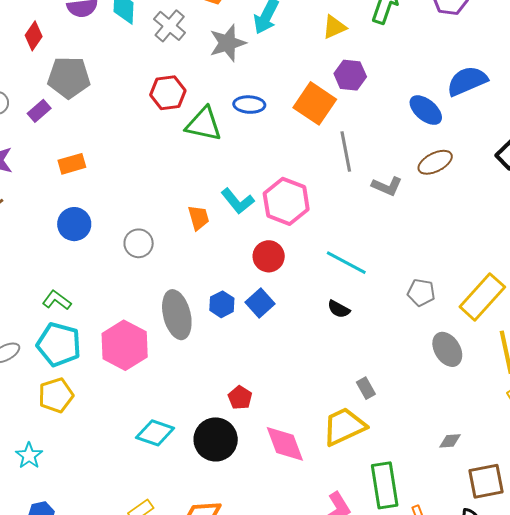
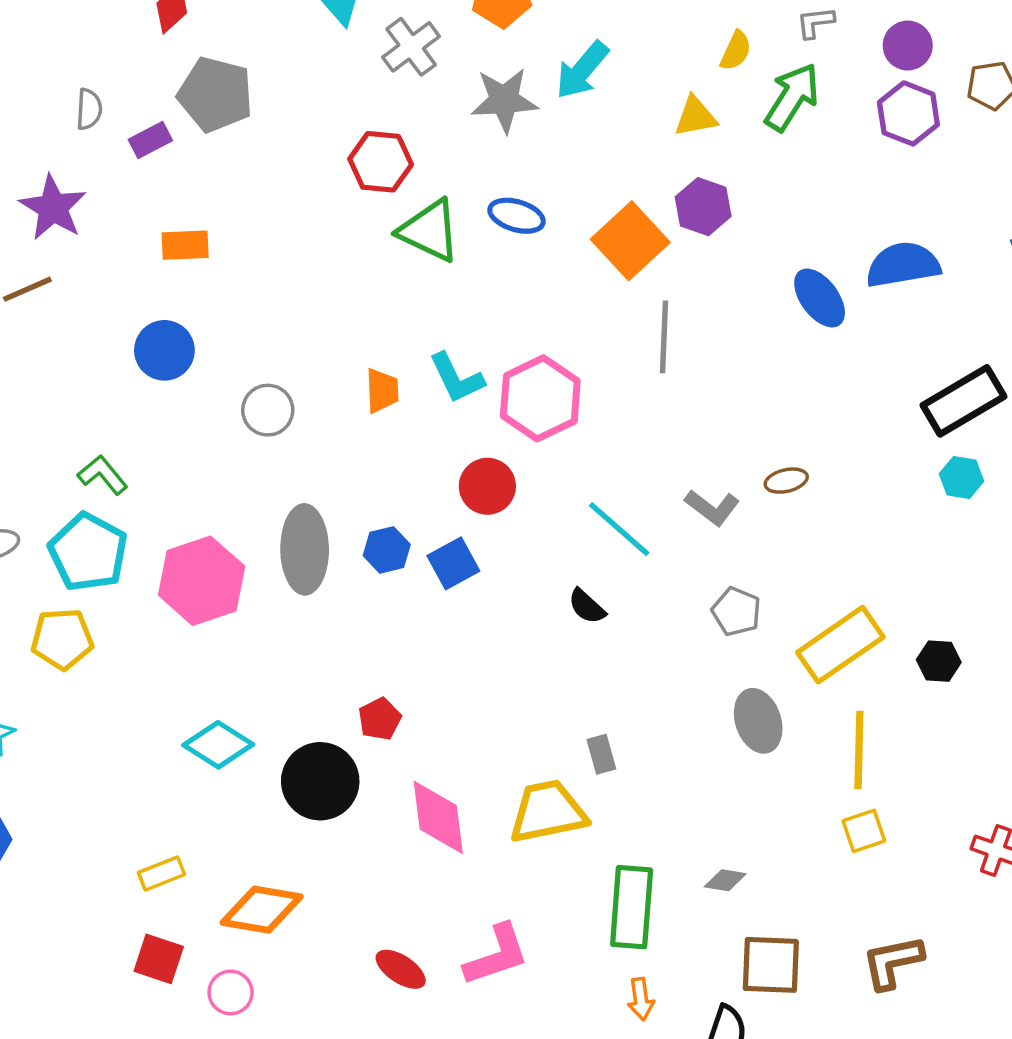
brown ellipse: (435, 162) -> (786, 481), moved, size x0.7
gray L-shape: (387, 186) -> (712, 508), moved
green rectangle: (385, 485) -> (632, 907), moved

